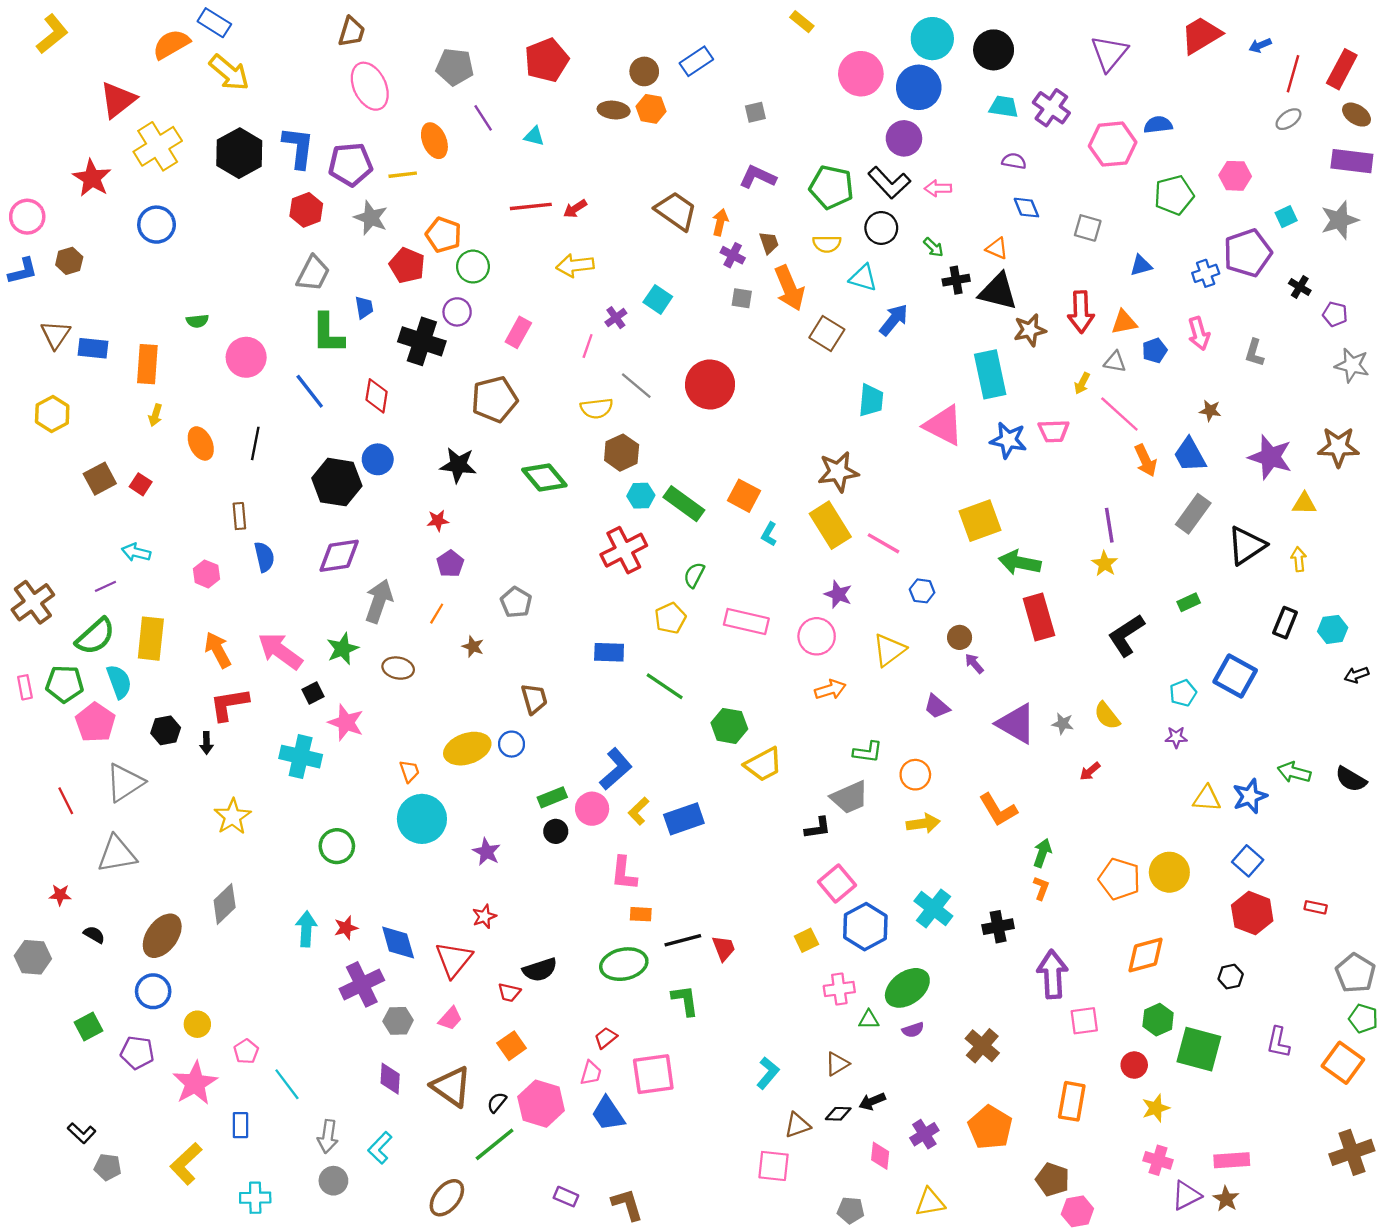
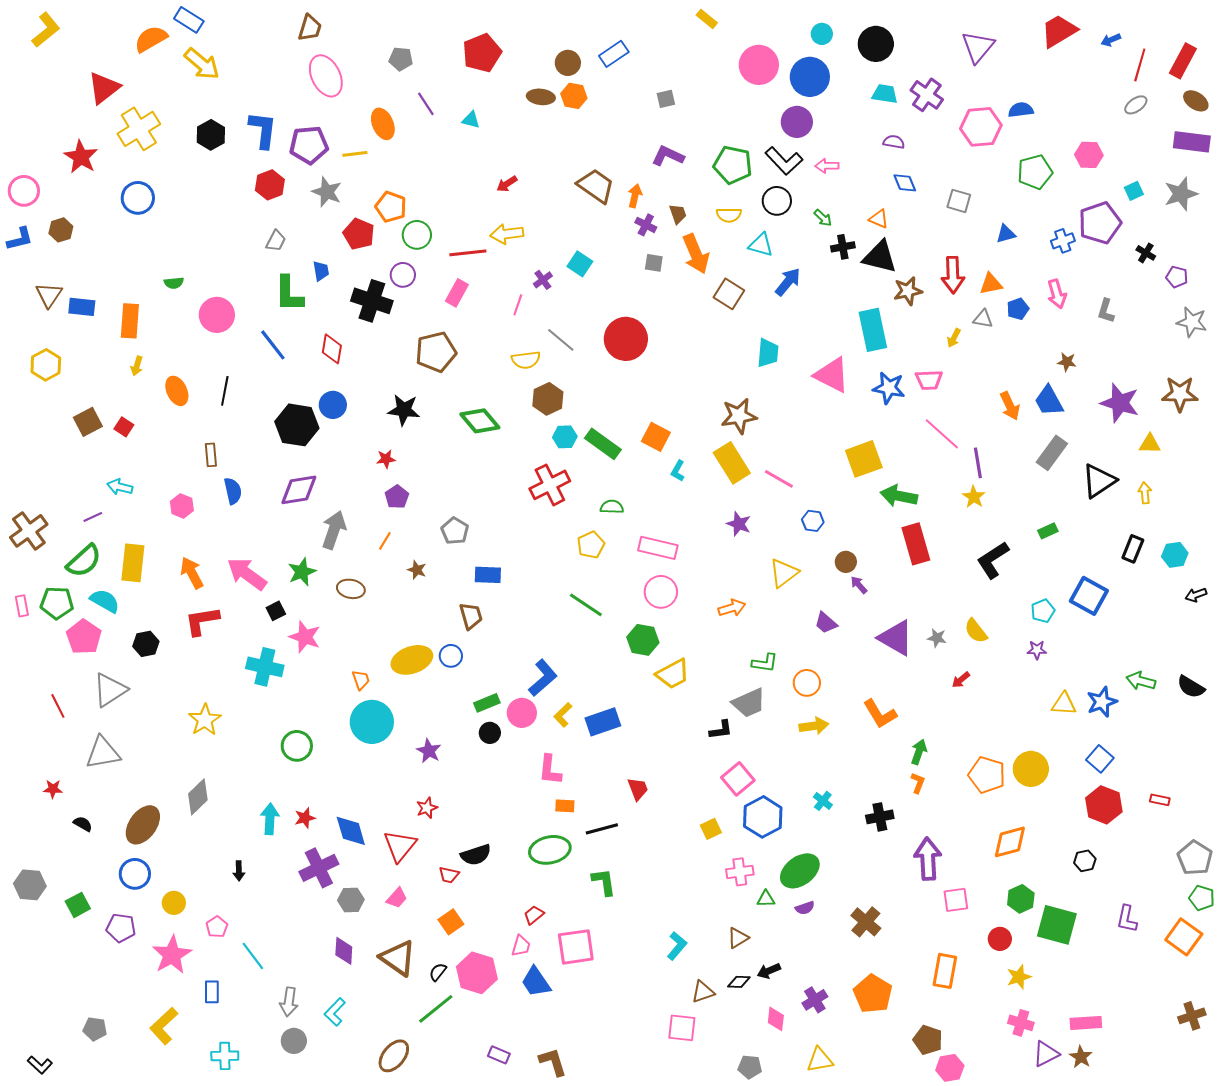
cyan circle: (932, 39) -> (822, 34), size x0.6
gray pentagon: (455, 67) -> (401, 59), size x0.7
black hexagon: (239, 153) -> (211, 135), size x0.7
red line: (531, 206) -> (468, 253), moved
gray trapezoid: (313, 273) -> (276, 241), size x0.7
pink line: (1119, 414) -> (942, 434), moved
green semicircle: (694, 575) -> (612, 507), turned 65
pink circle: (817, 636) -> (661, 592), moved
blue rectangle: (609, 652) -> (488, 575), moved
cyan semicircle: (119, 682) -> (105, 601), turned -40
black arrow: (206, 743) -> (239, 871), moved
cyan cross: (933, 908) -> (823, 801), size x0.6
red trapezoid: (724, 948) -> (638, 789), moved
gray hexagon: (33, 957) -> (30, 885), moved
black L-shape: (82, 1133) -> (40, 1065), moved
brown cross: (1352, 1152) -> (1192, 1016), size x0.7

